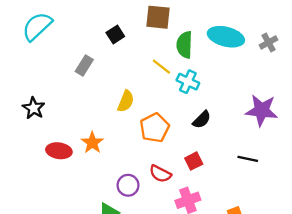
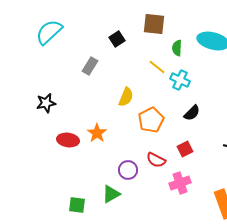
green semicircle: (184, 45) -> (177, 48), size x0.7
black star: (34, 108) -> (46, 103), turned 30

